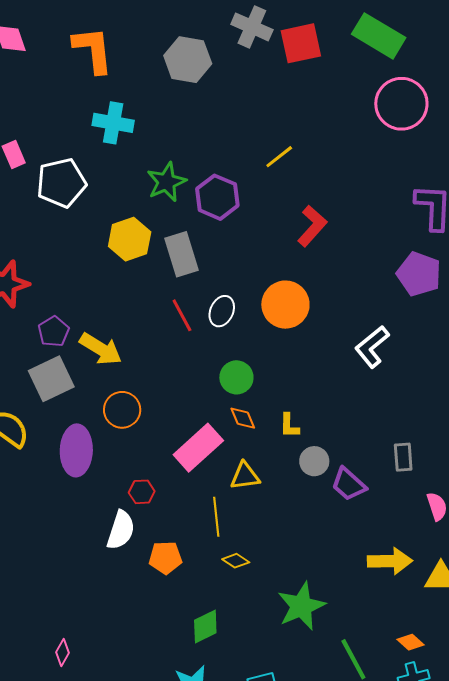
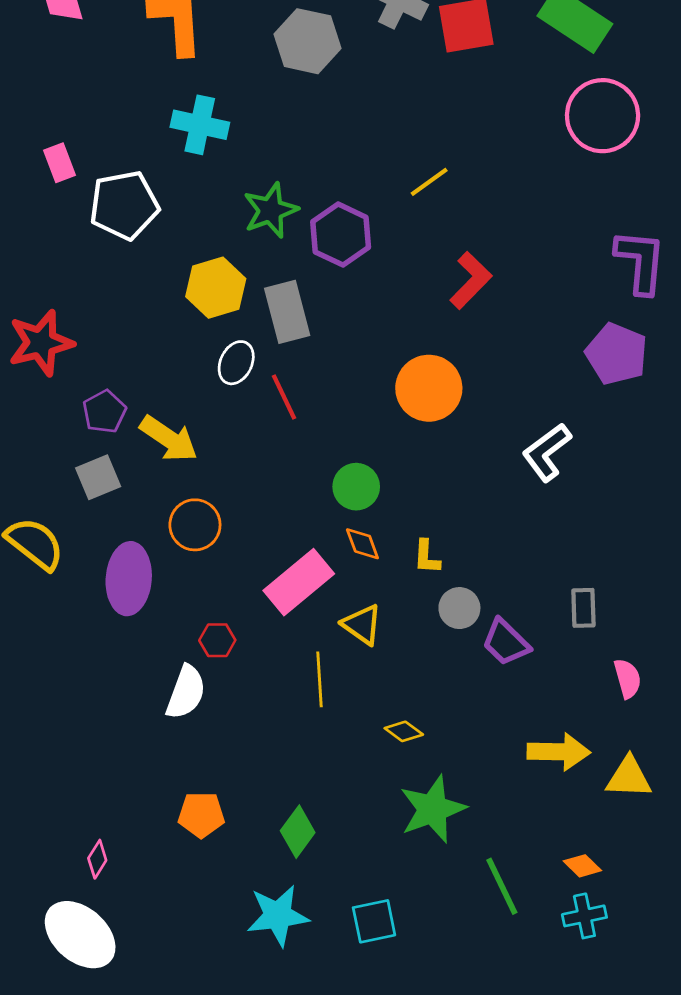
white ellipse: (222, 311) -> (236, 363), moved
gray square: (51, 379) -> (98, 477), size x0.7
yellow triangle: (245, 476) -> (362, 625), turned 40
orange pentagon: (165, 558) -> (201, 815), moved
yellow diamond: (236, 561) -> (404, 731), moved
green diamond: (205, 627) -> (298, 832), turned -30

